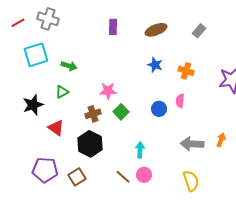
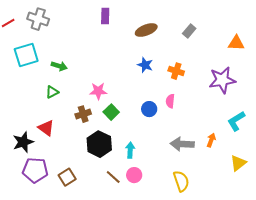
purple rectangle: (113, 27) -> (105, 16), moved
black star: (33, 105) -> (23, 142), moved
black hexagon: (90, 144) -> (99, 144), moved

